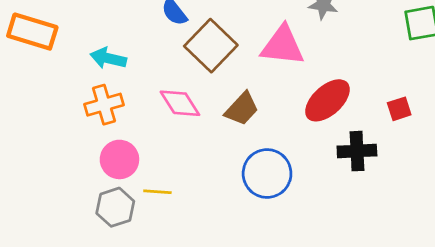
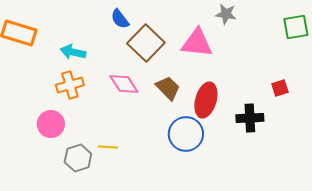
red ellipse: (327, 100) -> (206, 100), moved, turned -32
brown trapezoid: (242, 109) -> (168, 88), turned -88
pink circle: (119, 159) -> (51, 124), moved

